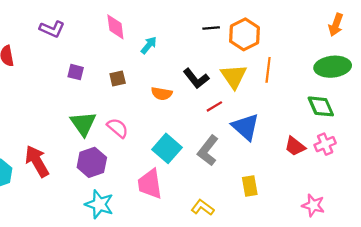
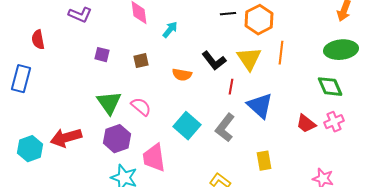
red line: (214, 106) -> (231, 87), turned -49
red arrow: (37, 161) -> (66, 138), turned -76
pink trapezoid: (150, 184) -> (154, 158), moved

